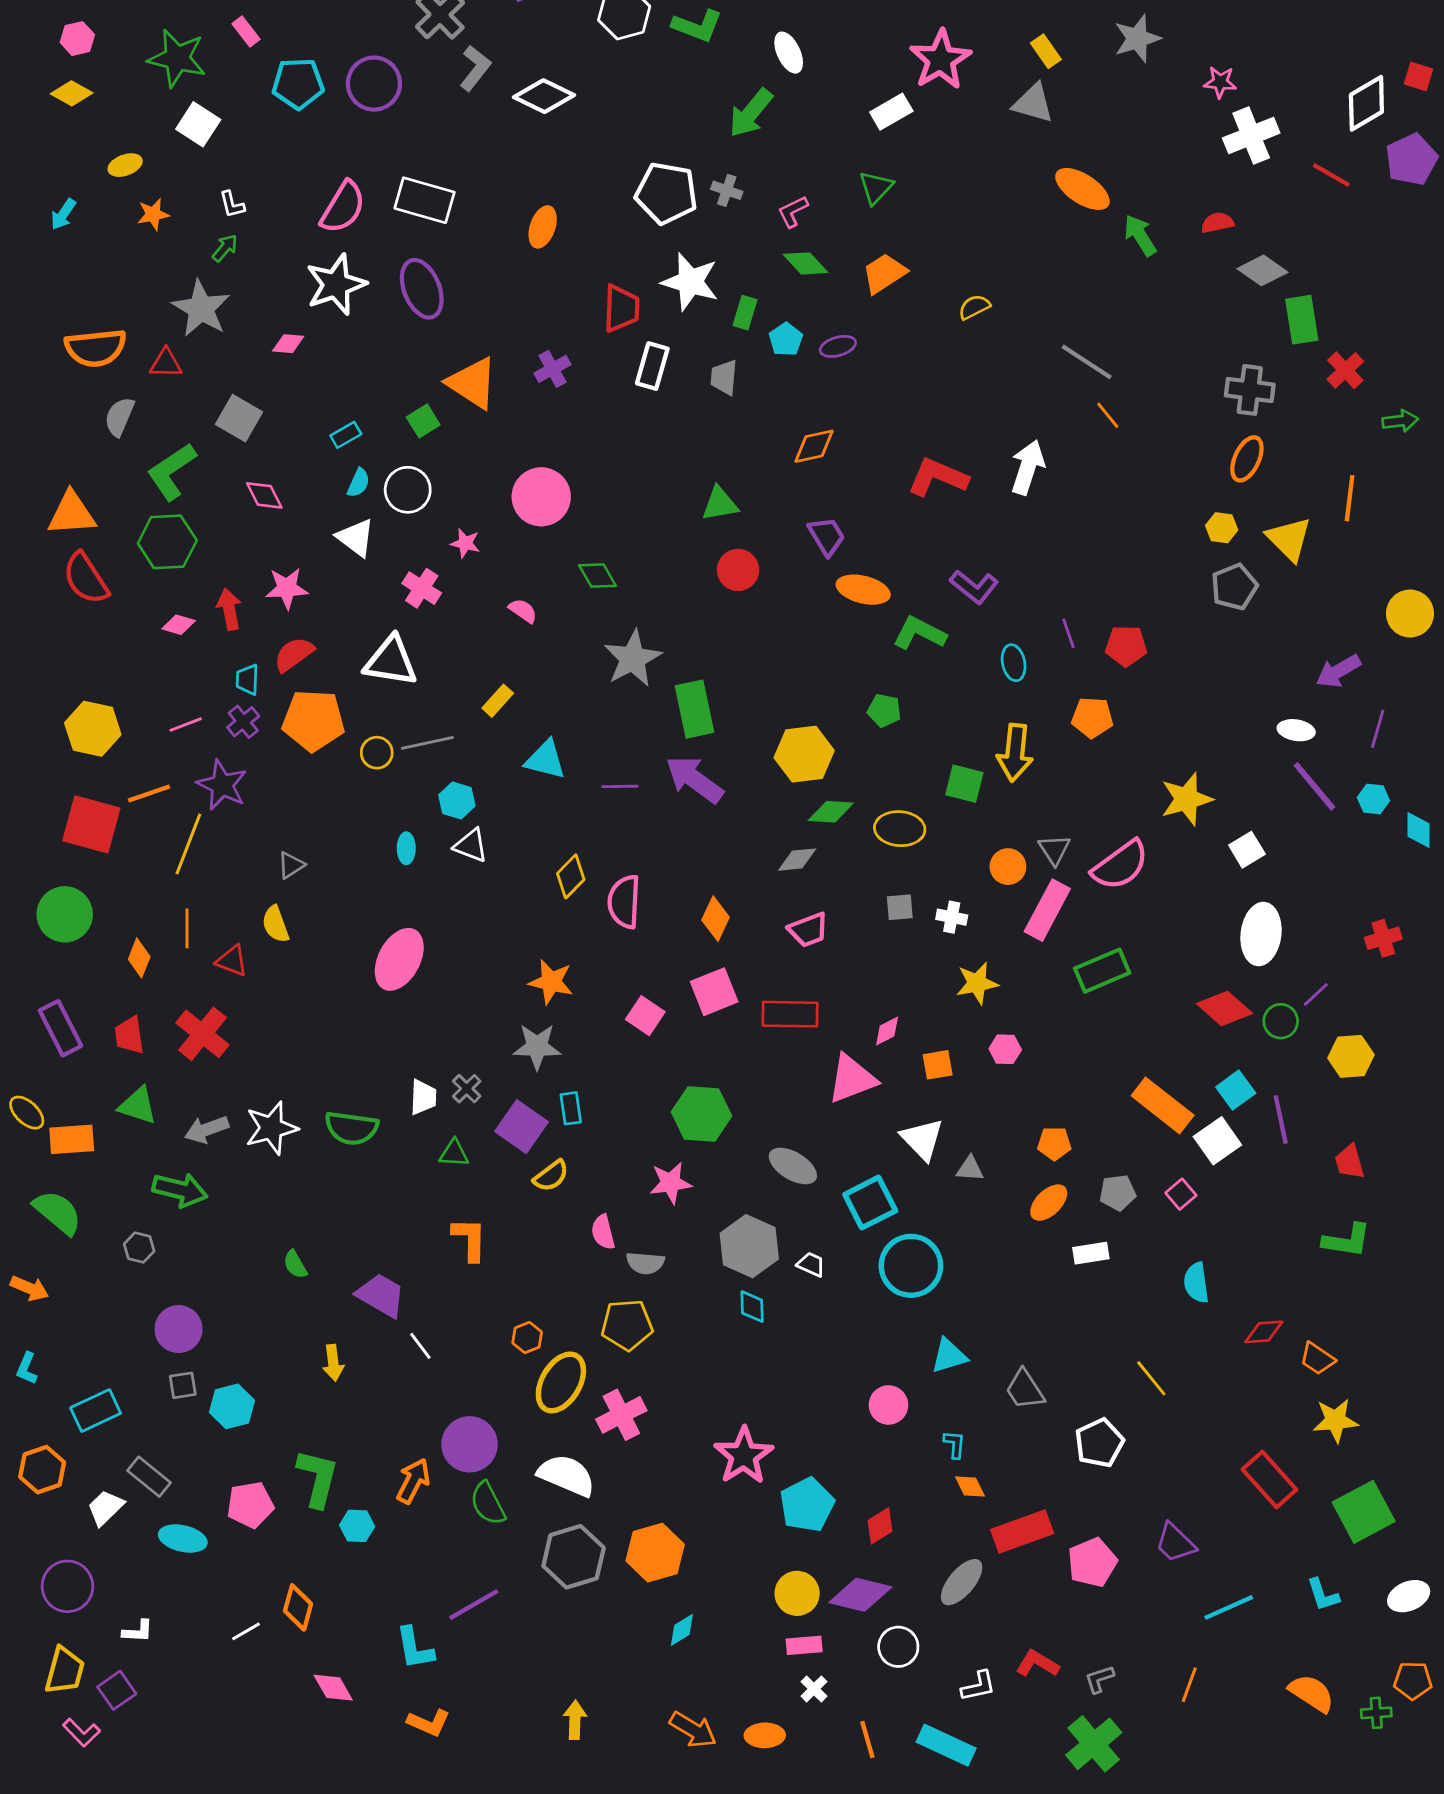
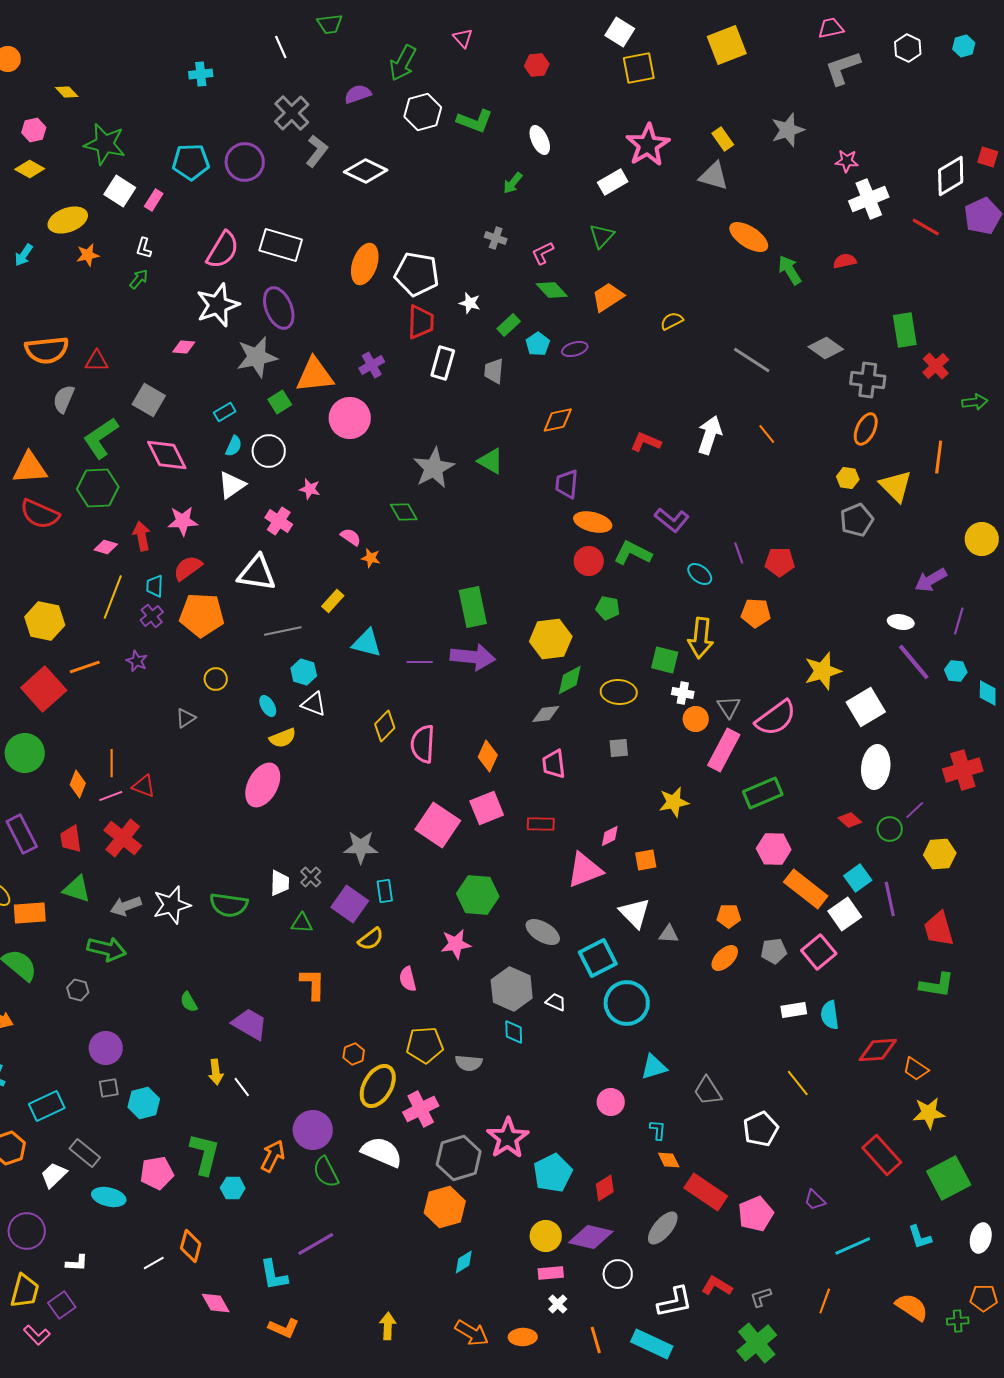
pink rectangle: (246, 32) -> (154, 200), moved, turned 70
green arrow: (751, 113) -> (513, 183), size x0.6
yellow ellipse: (125, 165) -> (68, 220), size x1.6
white pentagon: (666, 193) -> (417, 274), moved
white L-shape: (232, 204) -> (144, 248), turned 30
orange ellipse: (543, 227) -> (365, 264), size x1.4
gray diamond: (1262, 270) -> (826, 348), moved
white star: (690, 282) -> (470, 303), size x0.5
gray star: (201, 308) -> (257, 357), moved, turned 30
green rectangle: (745, 313) -> (509, 325), turned 30
orange triangle: (472, 383) -> (315, 375), turned -39
orange line: (1108, 415) -> (767, 434), moved
red L-shape: (938, 477) -> (646, 442), size x0.7
pink diamond: (264, 495) -> (167, 455), size x1.5
pink circle: (541, 497) -> (350, 418), moved
green triangle: (720, 504) -> (491, 461), turned 40
purple trapezoid: (827, 536) -> (567, 484), turned -144
white triangle: (356, 538) -> (232, 485), turned 48
red circle: (738, 570) -> (589, 561), moved
red semicircle: (86, 578) -> (40, 514), turned -33
gray star: (633, 658) -> (434, 468), moved
cyan ellipse: (1014, 663) -> (700, 574), turned -40
pink line: (186, 725) -> (111, 796), moved
yellow circle: (377, 753) -> (216, 679), moved
purple arrow: (694, 779) -> (473, 657), turned 150
purple star: (222, 785) -> (137, 661), size x0.6
green diamond: (831, 812) -> (570, 680), turned -32
red square: (91, 824) -> (44, 689), turned 33
yellow line: (188, 844) -> (113, 597), moved
cyan ellipse: (406, 848) -> (268, 706), turned -30
white square: (1247, 850) -> (866, 707), size x1.5
white cross: (952, 917) -> (683, 693), moved
yellow semicircle: (276, 924) -> (283, 738), moved, turned -92
pink trapezoid: (808, 930) -> (554, 764), turned 104
red cross: (1383, 938) -> (963, 770), size x1.5
orange star: (551, 982) -> (371, 558), moved, size x0.6
red diamond: (1224, 1009) -> (850, 820), size x0.6
red rectangle: (790, 1014) -> (541, 824), size x0.7
pink square: (645, 1016) -> (438, 825), size x1.6
pink hexagon: (1005, 1049) -> (774, 849), moved, size x1.5
red trapezoid: (1350, 1162) -> (939, 929), size x1.4
pink square: (1181, 1194) -> (819, 952), size x1.6
white rectangle: (1091, 1253) -> (794, 1010), moved
gray semicircle: (645, 1263) -> (469, 1063), moved
red diamond: (1264, 1332) -> (878, 1050), size x1.4
white line: (420, 1346) -> (242, 1087), moved
red rectangle: (1022, 1531) -> (706, 1192), turned 54
purple trapezoid: (1175, 1543) -> (815, 1200), size x0.7
gray hexagon: (574, 1557) -> (459, 1158), moved
white ellipse: (1409, 1596) -> (981, 1238), turned -52
white L-shape: (978, 1686) -> (675, 1302), size x1.4

